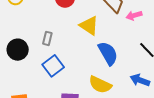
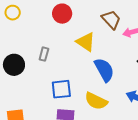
blue square: (53, 66) -> (61, 89), moved, turned 30

